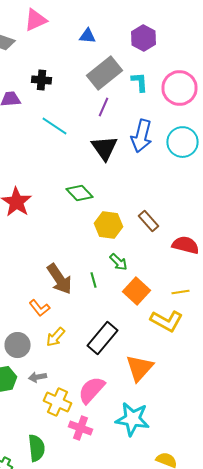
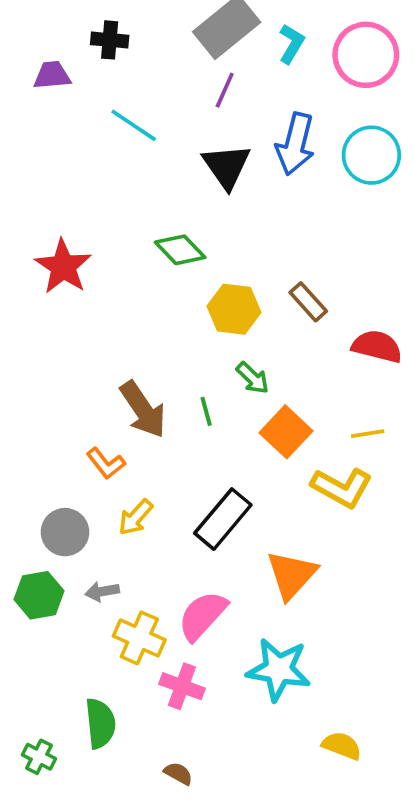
cyan L-shape: (140, 82) -> (292, 44), turned 35

